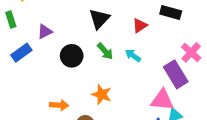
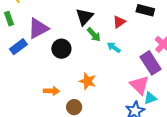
purple triangle: (45, 32) -> (38, 28), size x1.6
green arrow: (105, 51) -> (94, 35), moved
pink triangle: (162, 100) -> (139, 85), turned 40

